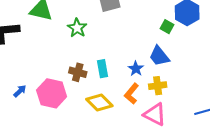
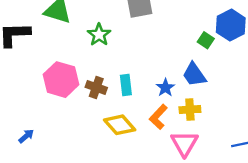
blue arrow: (20, 91) -> (26, 136), moved
pink hexagon: (52, 93) -> (61, 80), moved
pink triangle: (155, 114) -> (184, 143), turned 30

